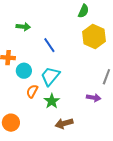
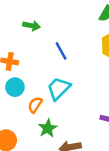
cyan circle: (24, 71) -> (15, 87), moved
green star: (52, 101) -> (48, 128), moved

